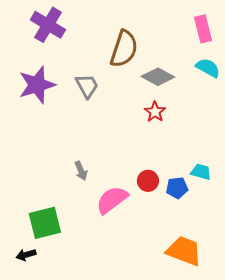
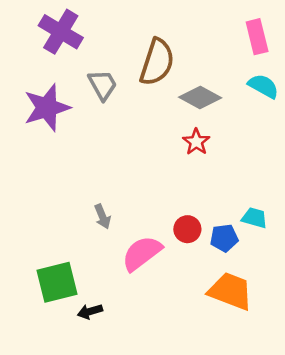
gray trapezoid: (87, 86) -> (103, 85), moved
orange trapezoid: (184, 251) -> (230, 291), moved
black arrow: (26, 255) -> (90, 311), moved

